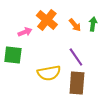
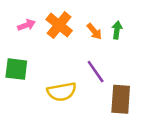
pink arrow: (25, 32) -> (26, 25), moved
brown rectangle: (77, 83) -> (121, 99), moved

